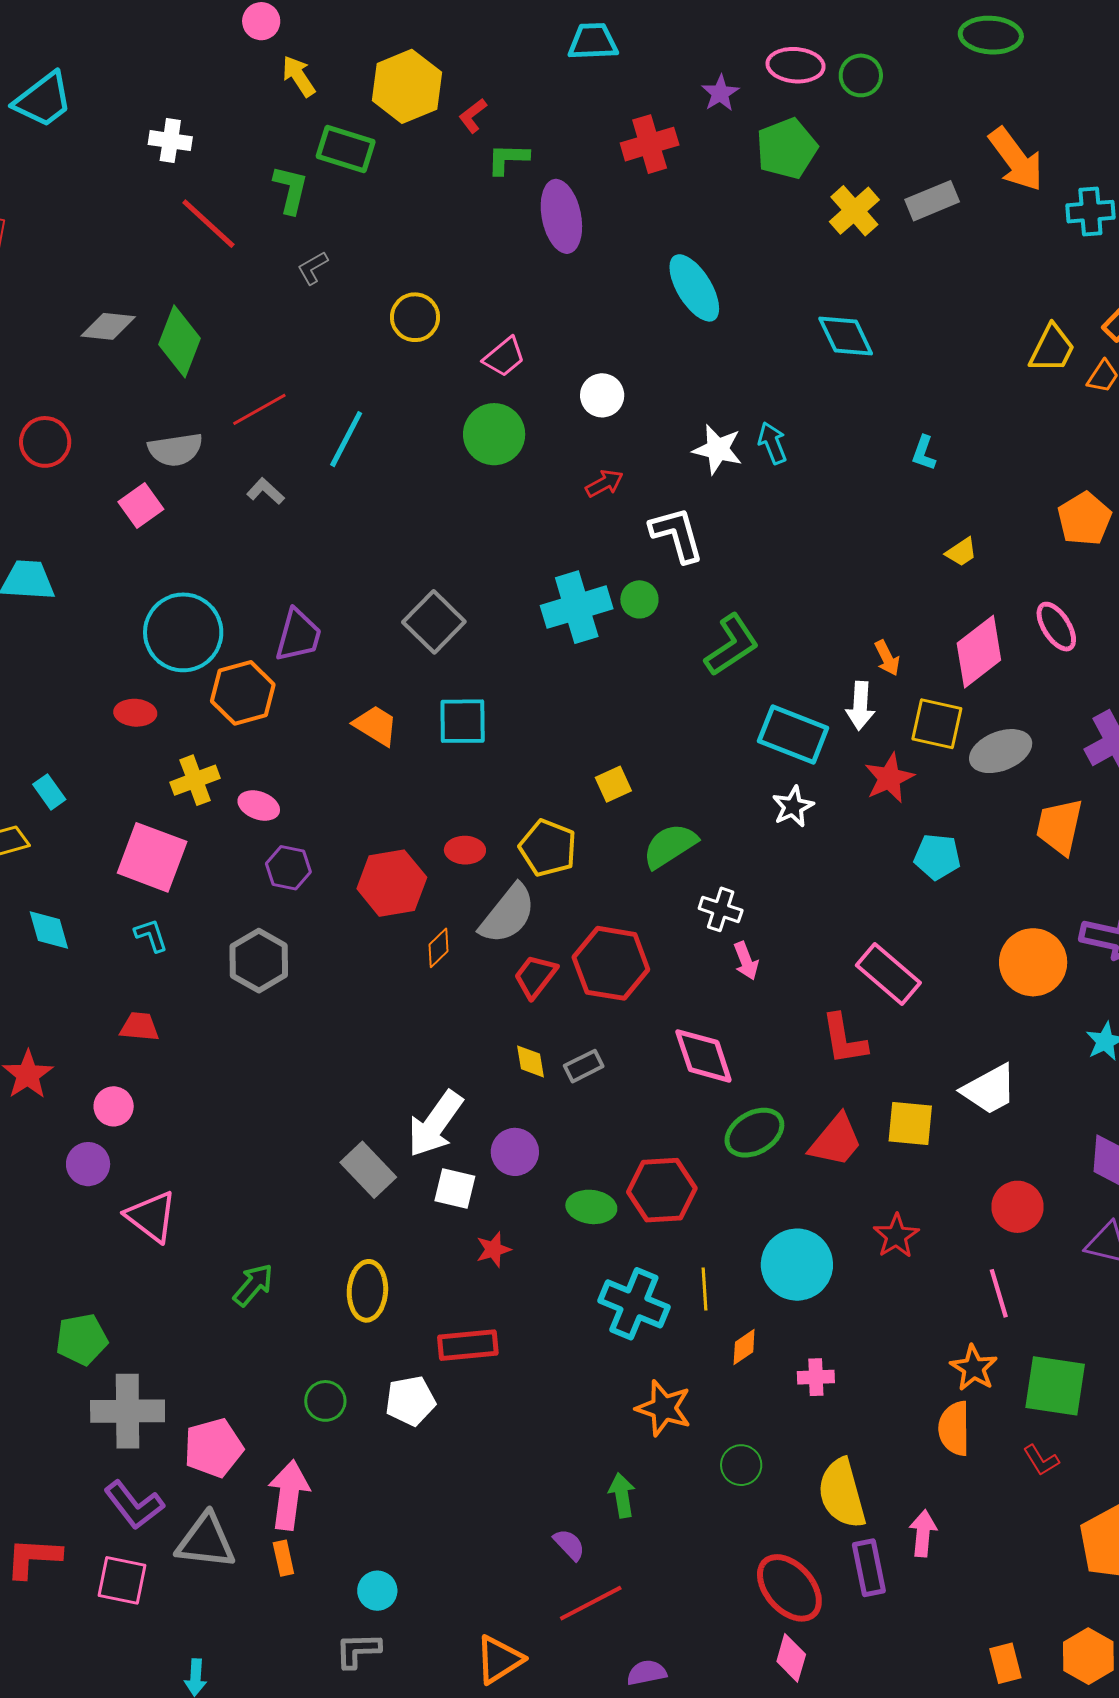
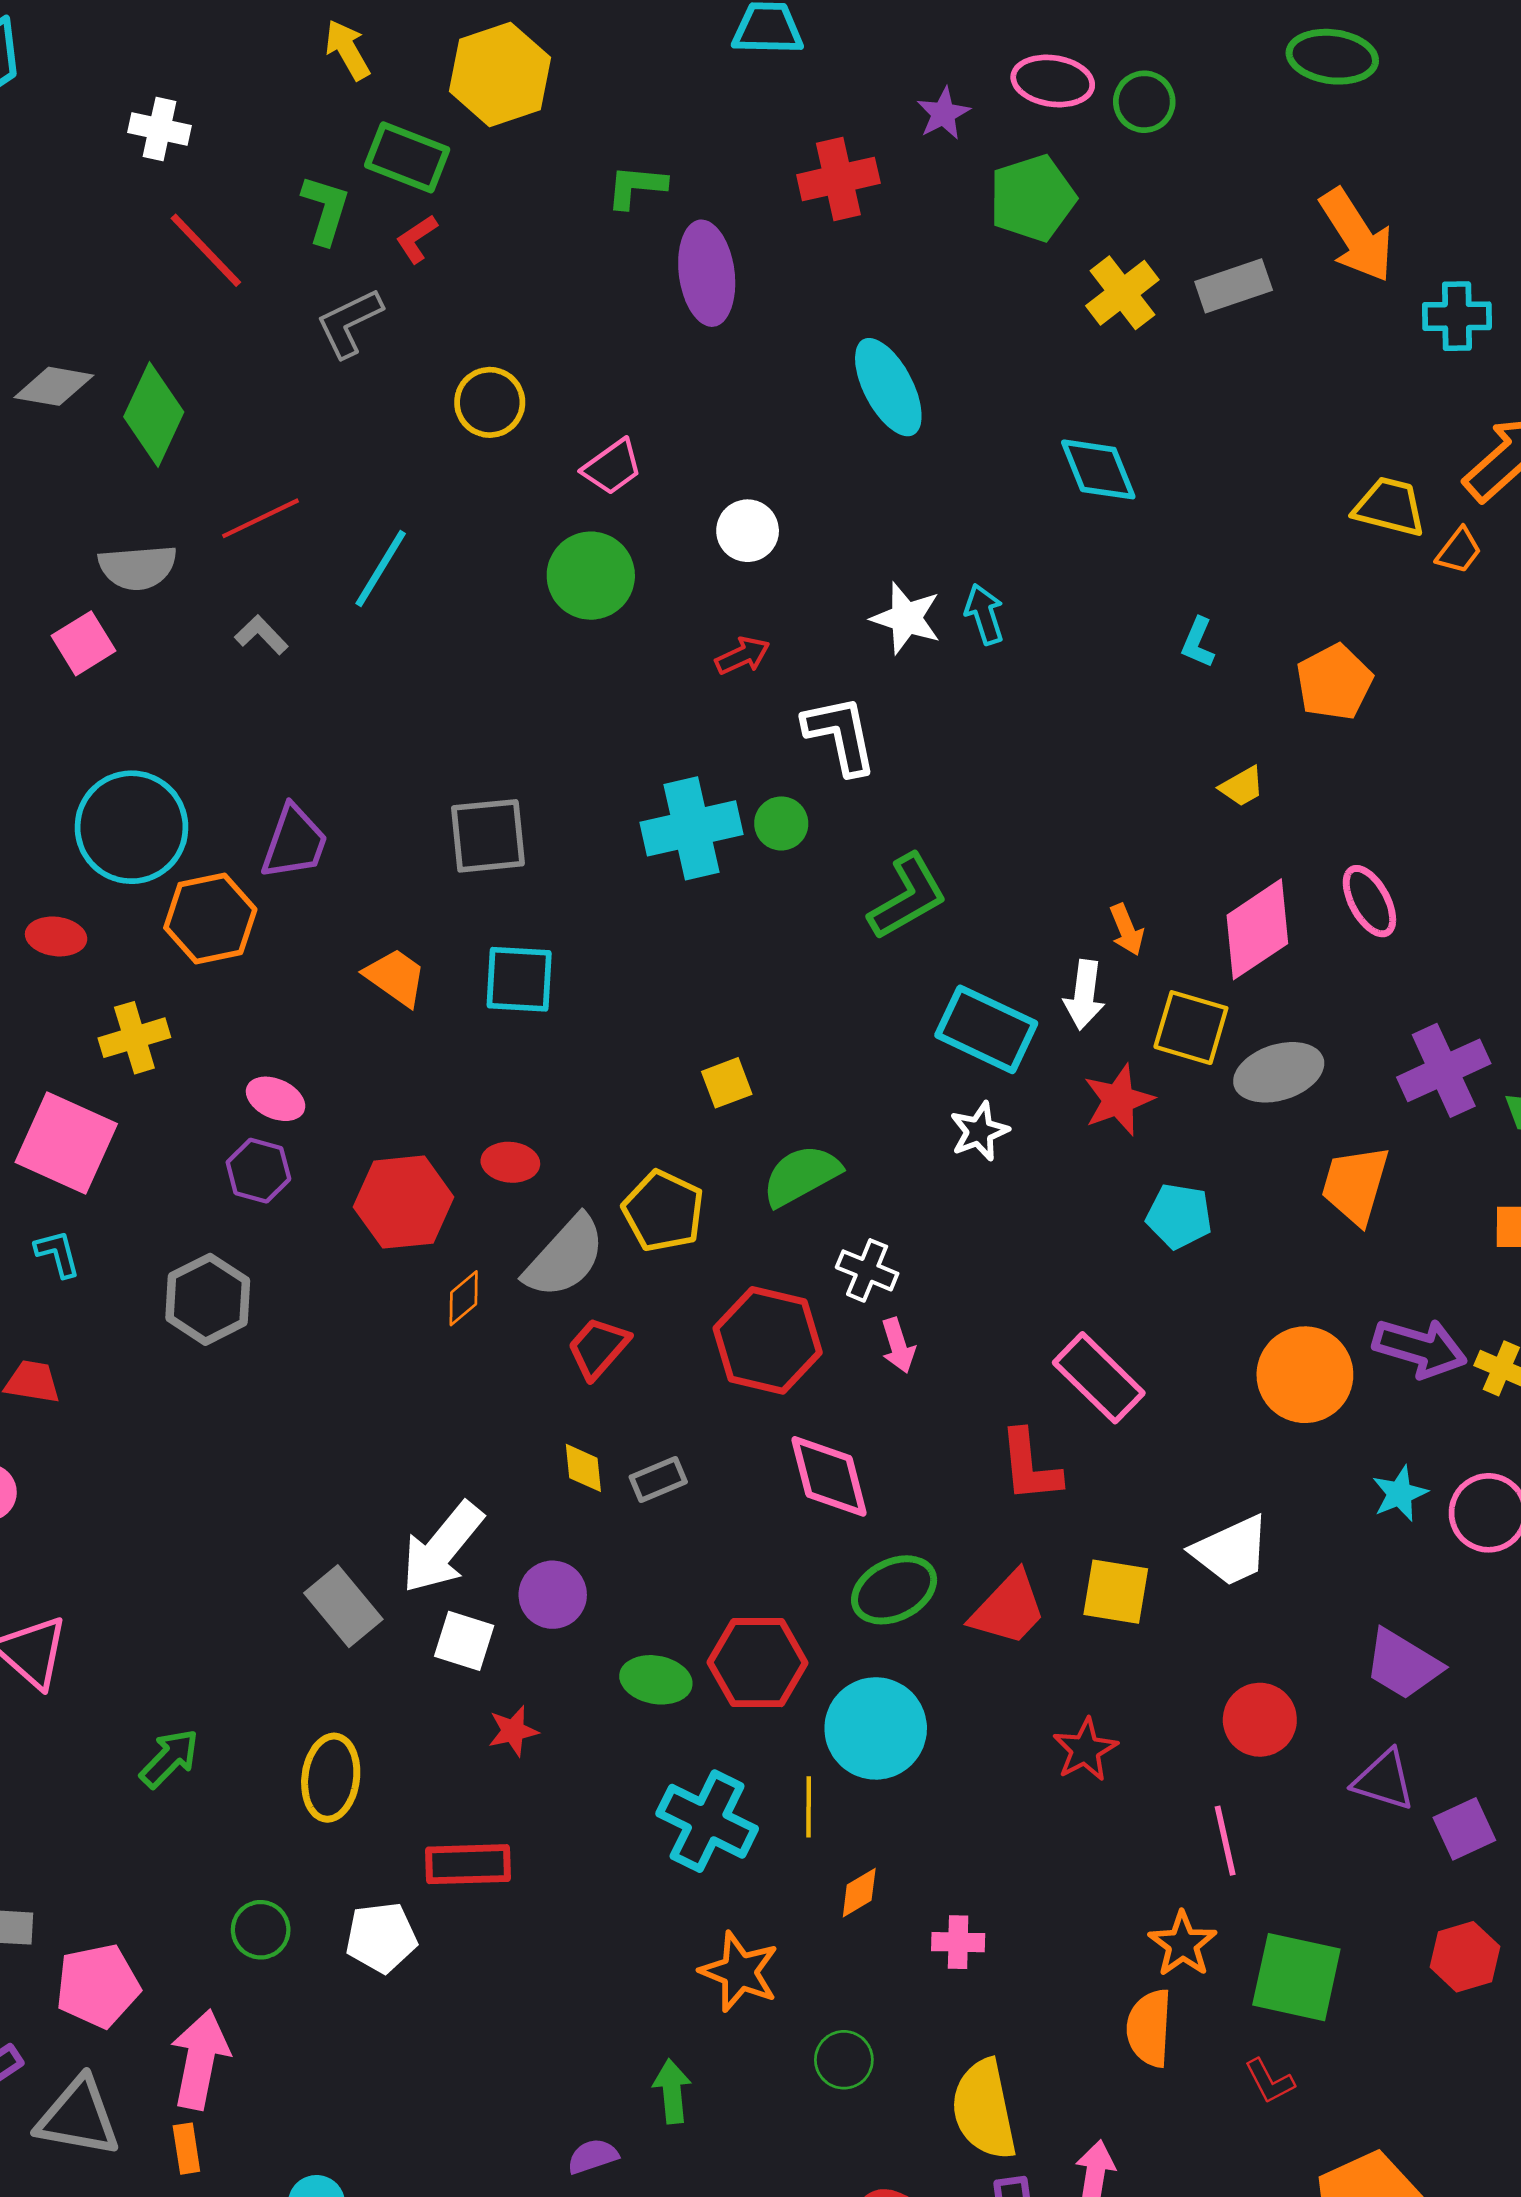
red L-shape: (473, 116) -> (417, 239), moved
gray L-shape: (313, 268) -> (349, 323), size x1.5
yellow trapezoid: (1052, 349) -> (1390, 507), turned -106
orange pentagon: (1085, 519) -> (1334, 682), moved
gray square: (434, 622) -> (488, 836), turned 36
pink ellipse: (259, 805) -> (276, 1099), moved
yellow pentagon: (548, 848) -> (663, 1211), moved
red hexagon: (611, 963) -> (768, 1340), moved
cyan circle: (797, 1265) -> (876, 1728), moved
purple semicircle: (569, 1545) -> (593, 2156), turned -69

